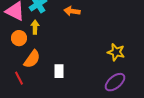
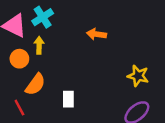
orange arrow: (72, 11) -> (96, 34), moved

